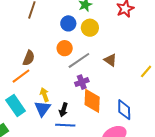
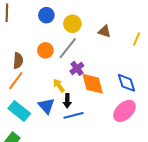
yellow circle: (90, 28) -> (72, 24), moved
orange circle: (65, 48) -> (45, 50), moved
brown triangle: (110, 60) -> (104, 31), moved
yellow arrow: (44, 95) -> (59, 86), moved

